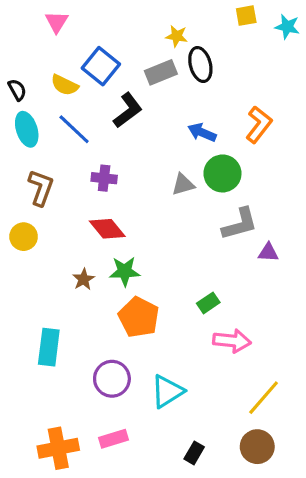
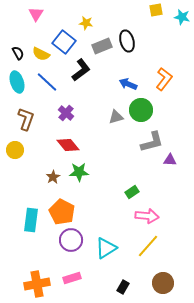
yellow star: (177, 36) -> (86, 23), moved
black semicircle: (17, 90) -> (18, 53), moved
purple cross: (104, 178) -> (66, 113), turned 35
orange pentagon: (139, 317) -> (62, 212), moved
yellow line: (264, 398) -> (148, 246), moved

